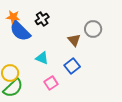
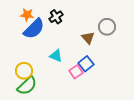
blue semicircle: (20, 31) -> (34, 29), turned -90
pink square: (51, 83) -> (76, 72), moved

